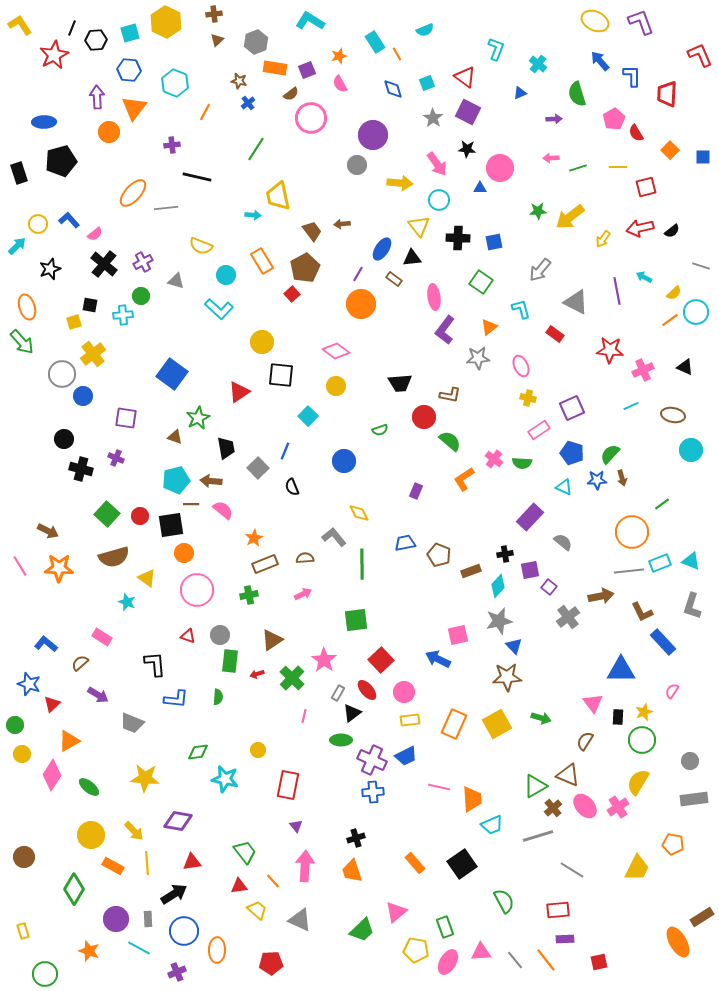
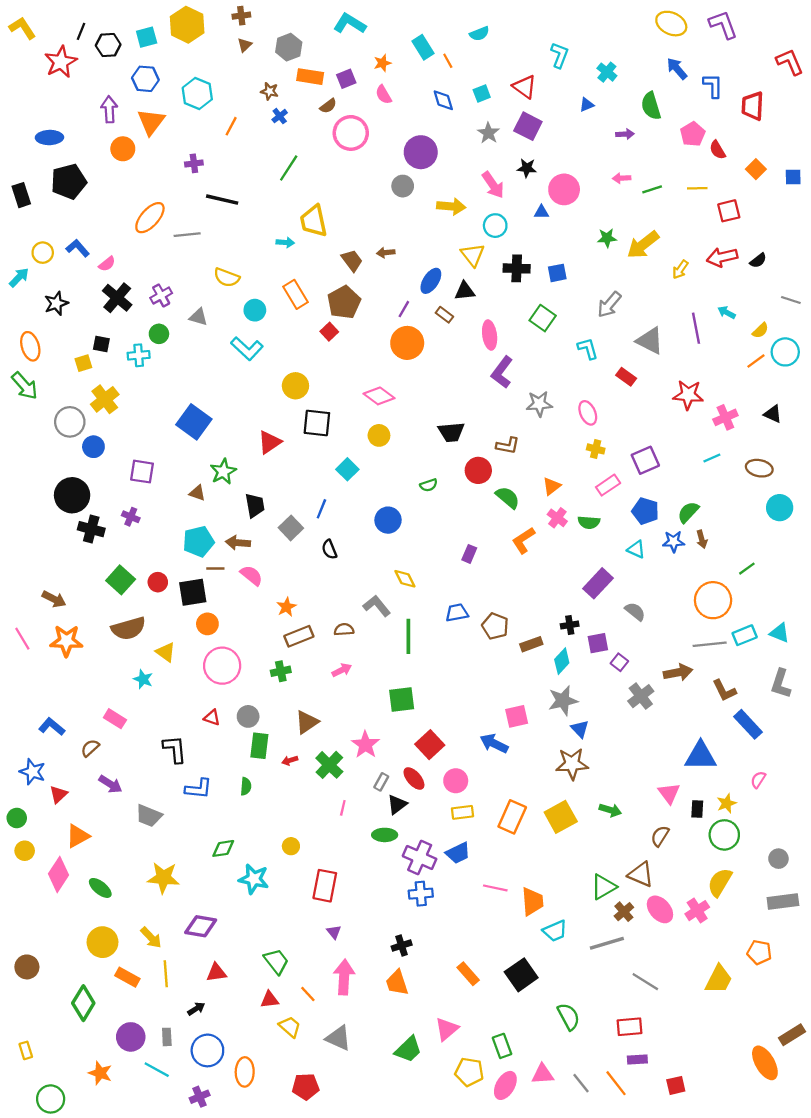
orange triangle: (489, 327) -> (552, 486), moved
black circle: (64, 439) -> (72, 495), size x1.6
black arrow: (174, 894) -> (196, 1009), size x0.6

